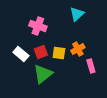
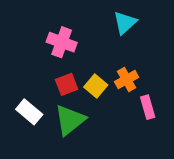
yellow square: (59, 53) -> (96, 86), turned 32
white rectangle: (21, 54) -> (29, 112), moved

